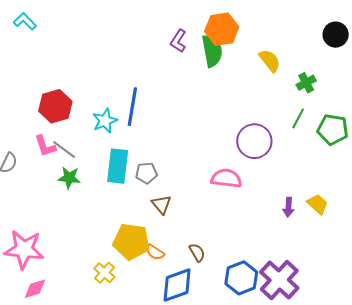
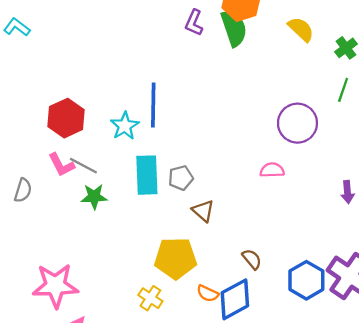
pink semicircle: (226, 178) -> (272, 170), size x0.7
orange semicircle: (155, 252) -> (208, 293), moved

